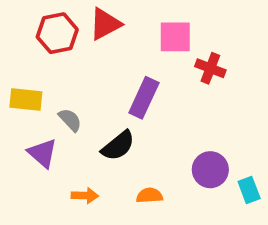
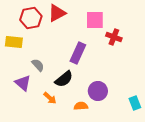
yellow rectangle: (26, 100) -> (14, 42), moved
purple circle: (210, 170) -> (98, 91), moved
orange arrow: (85, 196) -> (50, 98), moved, turned 40

